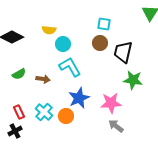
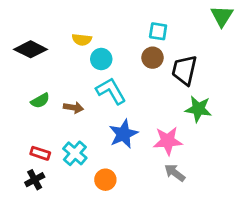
red rectangle: (19, 112) -> (40, 153), turned -48
orange circle: (66, 116) -> (105, 180), moved

